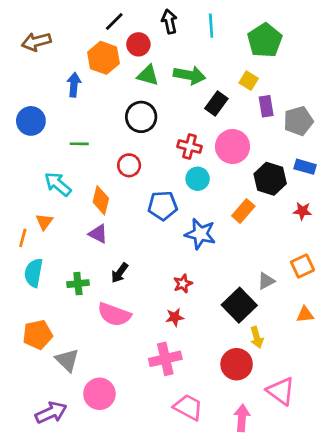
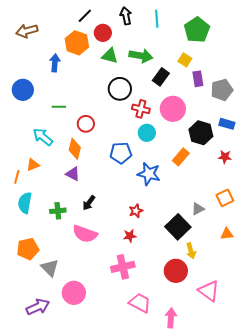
black circle: (141, 117) -> (120, 89), moved
red circle: (129, 165) -> (86, 124), moved
orange triangle: (44, 222) -> (33, 165), turned 32
pink arrow: (242, 418) -> (171, 318), moved

